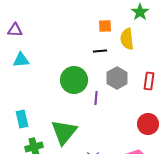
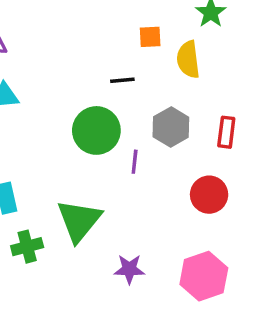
black line: (100, 51) -> (122, 80), moved
red circle: (148, 124) -> (209, 195), moved

